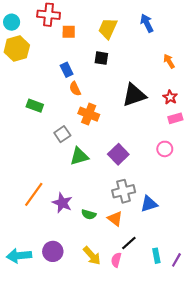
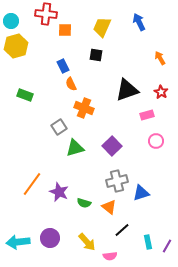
green rectangle: (35, 106) -> (25, 95), moved
pink rectangle: (175, 118) -> (147, 115), moved
pink semicircle: (116, 260) -> (110, 256), moved, turned -112

